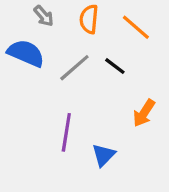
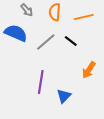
orange line: (136, 27) -> (84, 17), turned -54

